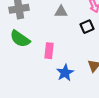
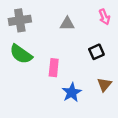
black square: (87, 27) -> (96, 52), moved

